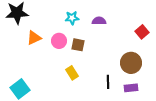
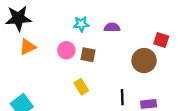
red square: (142, 32) -> (161, 40), turned -32
orange triangle: (34, 38) -> (28, 47), moved
brown circle: (131, 63) -> (144, 61), moved

